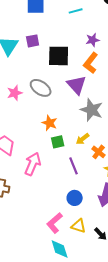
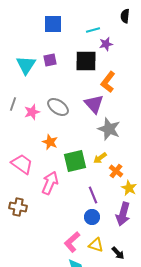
purple star: (93, 40) -> (106, 44), moved
black square: (59, 56) -> (86, 61), moved
orange star: (50, 123) -> (50, 142), moved
green square: (58, 142) -> (75, 161), size x1.6
purple line: (74, 166) -> (93, 195), moved

